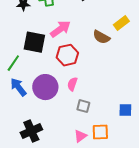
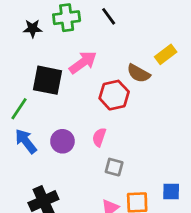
red hexagon: (67, 55) -> (114, 95), moved
purple circle: (45, 87) -> (62, 141), size x0.7
blue square: (125, 110) -> (171, 192), moved

